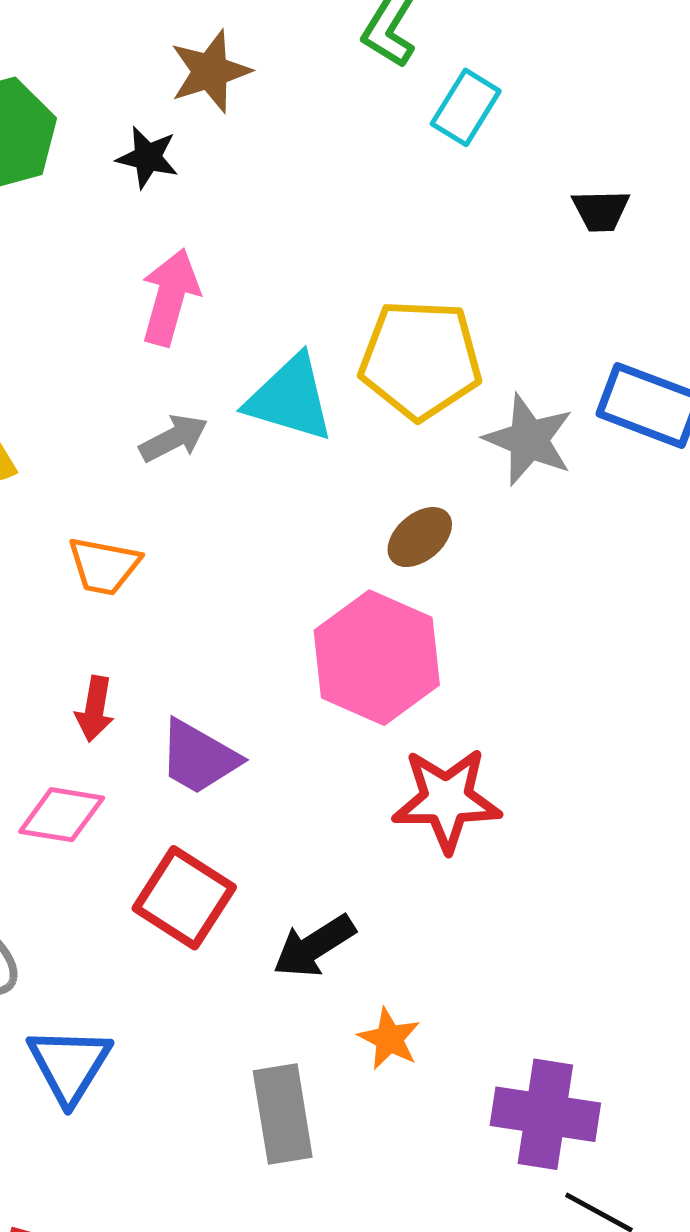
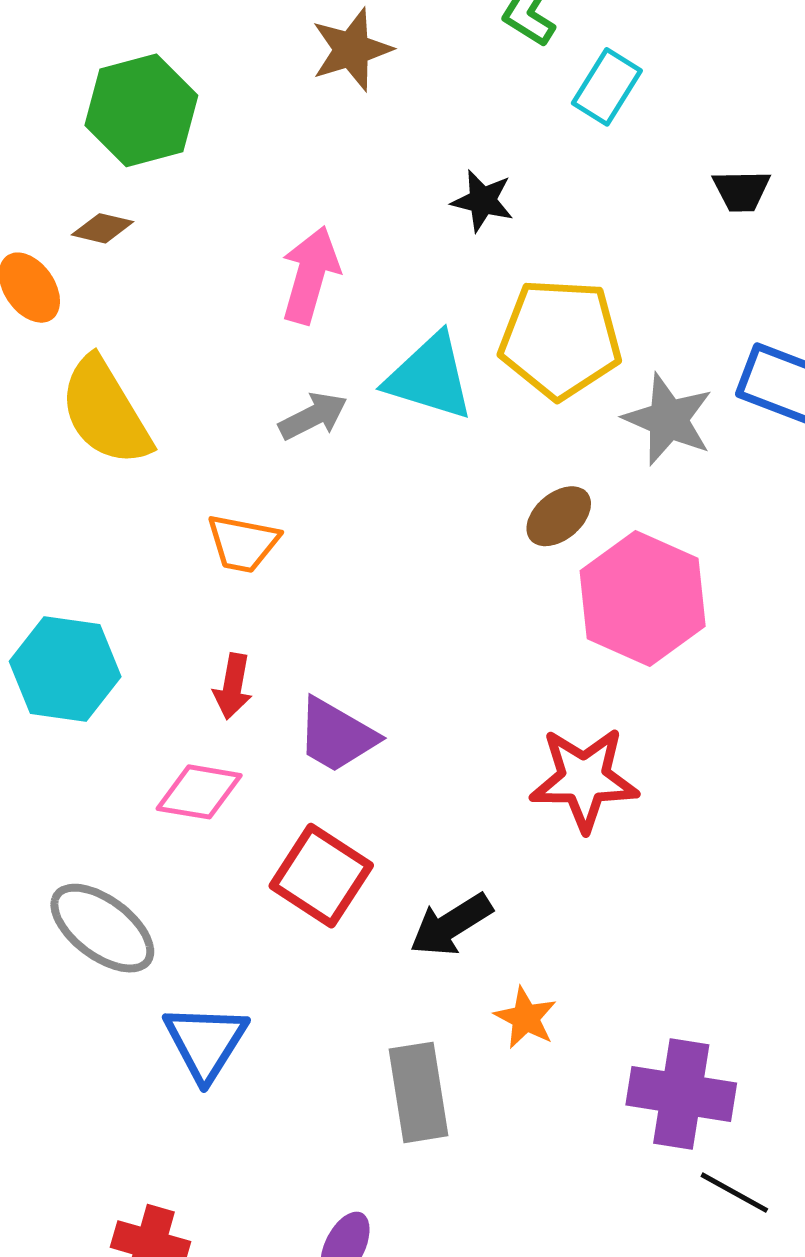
black star: (148, 157) -> (482, 201), moved
pink hexagon: (377, 658) -> (643, 599), moved

